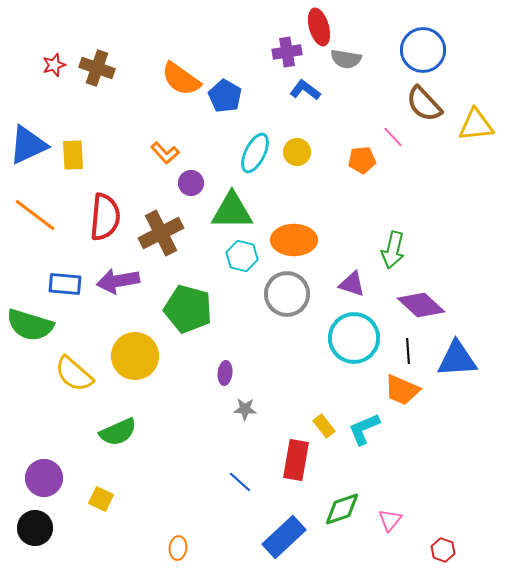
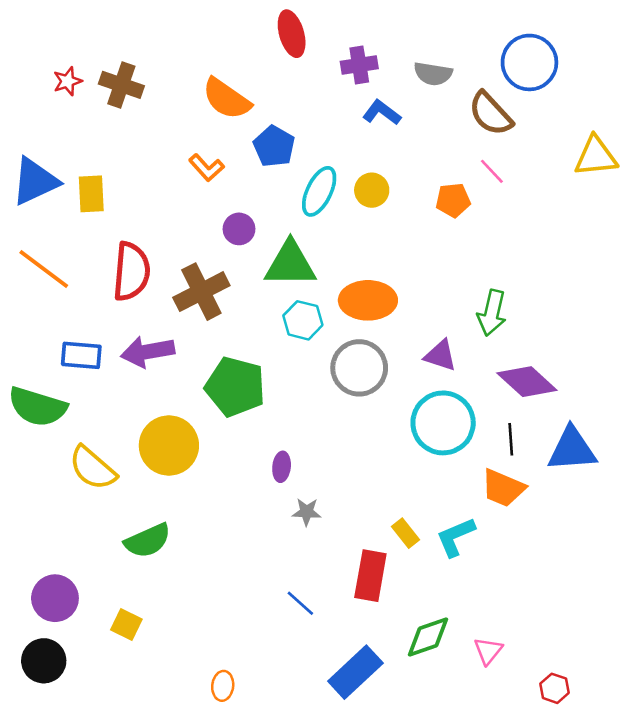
red ellipse: (319, 27) -> (292, 34), moved
blue pentagon: (225, 96) -> (274, 146), moved
brown semicircle: (424, 104) -> (491, 114), moved
orange L-shape: (165, 153) -> (206, 168), moved

